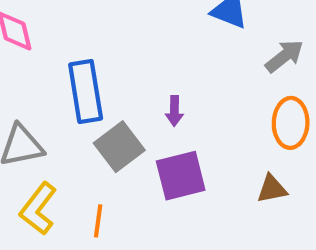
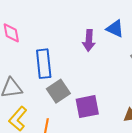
purple arrow: (174, 111) -> (89, 40), moved, size x1.5

